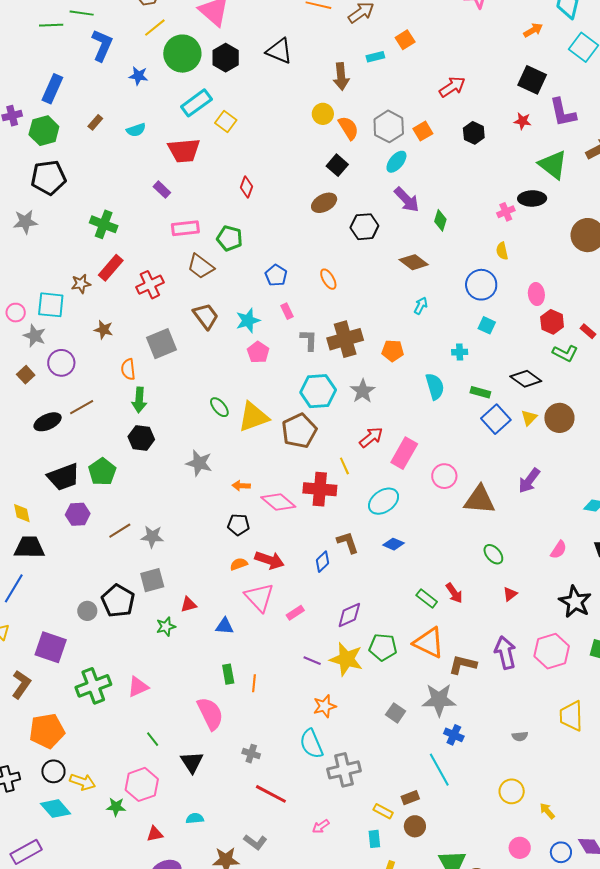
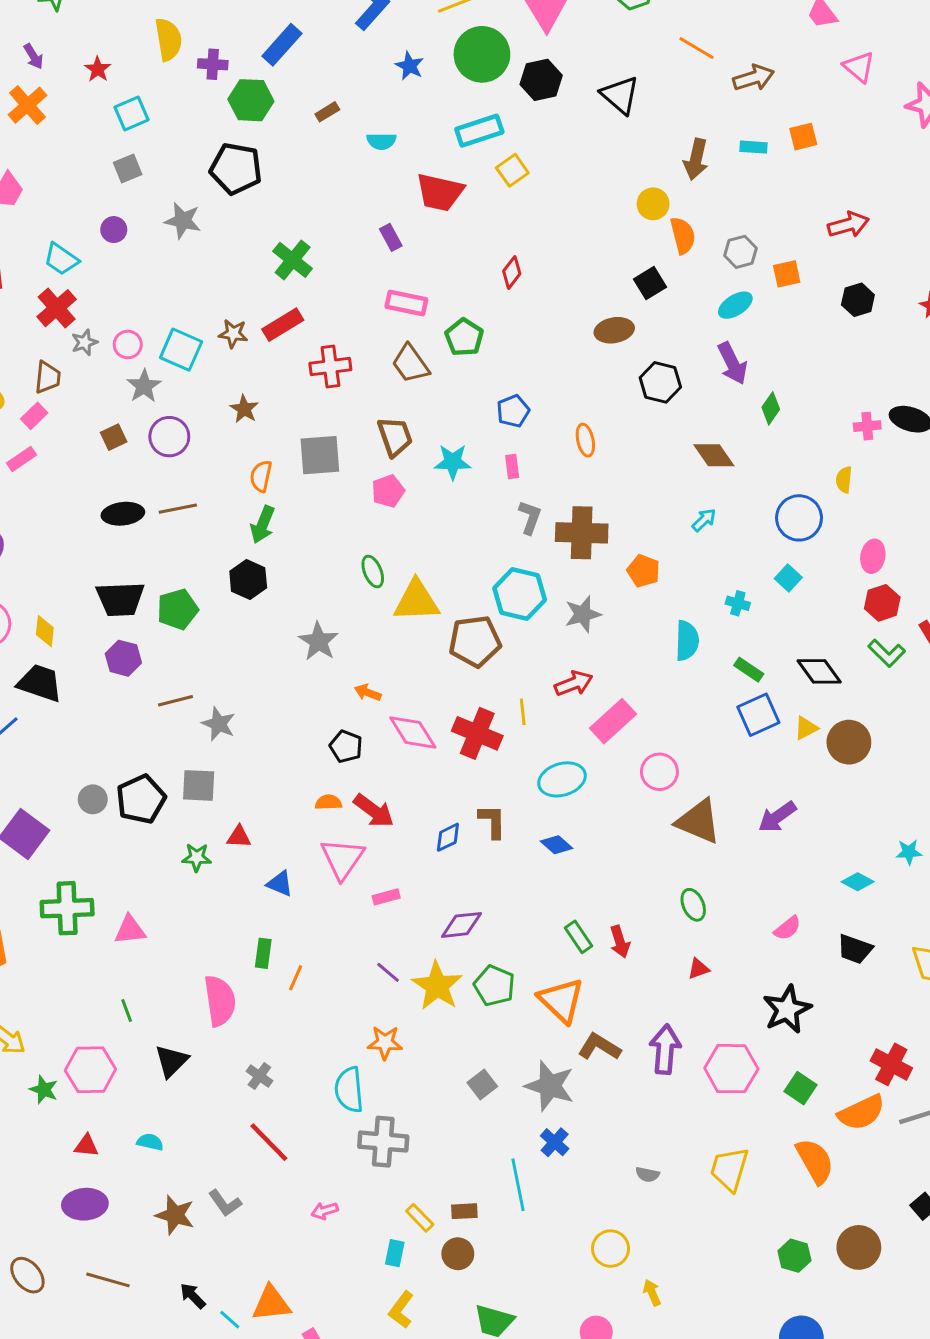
gray hexagon: (389, 126) -> (740, 252), size x0.7
pink pentagon: (258, 352) -> (388, 491), moved

